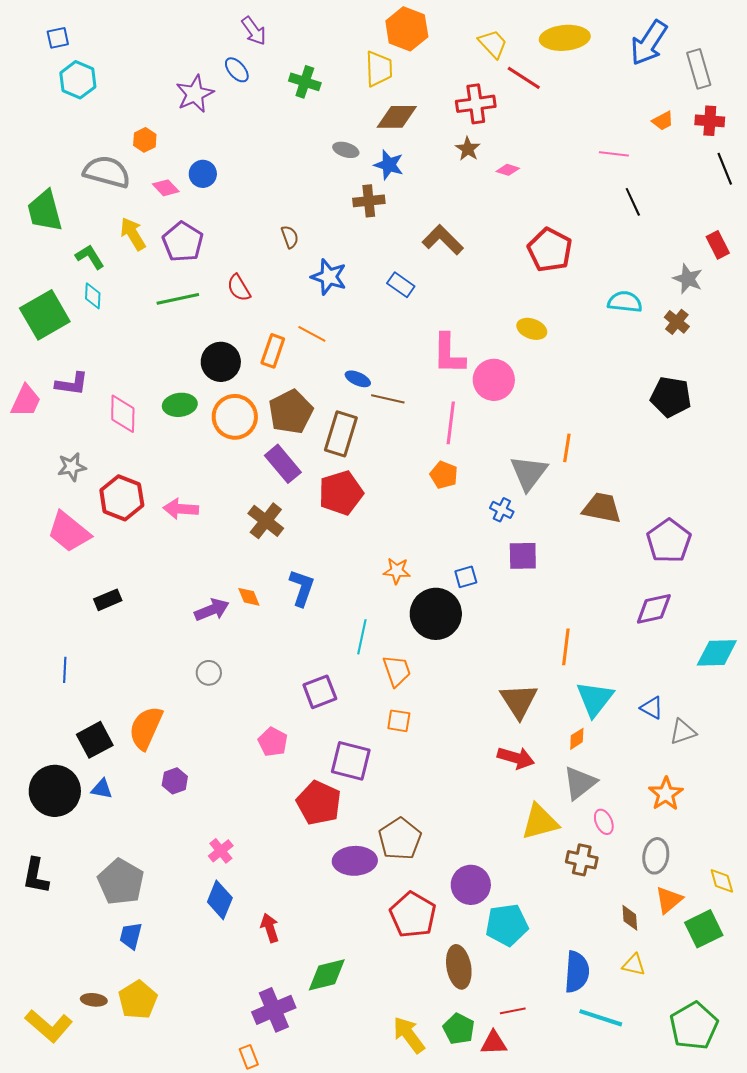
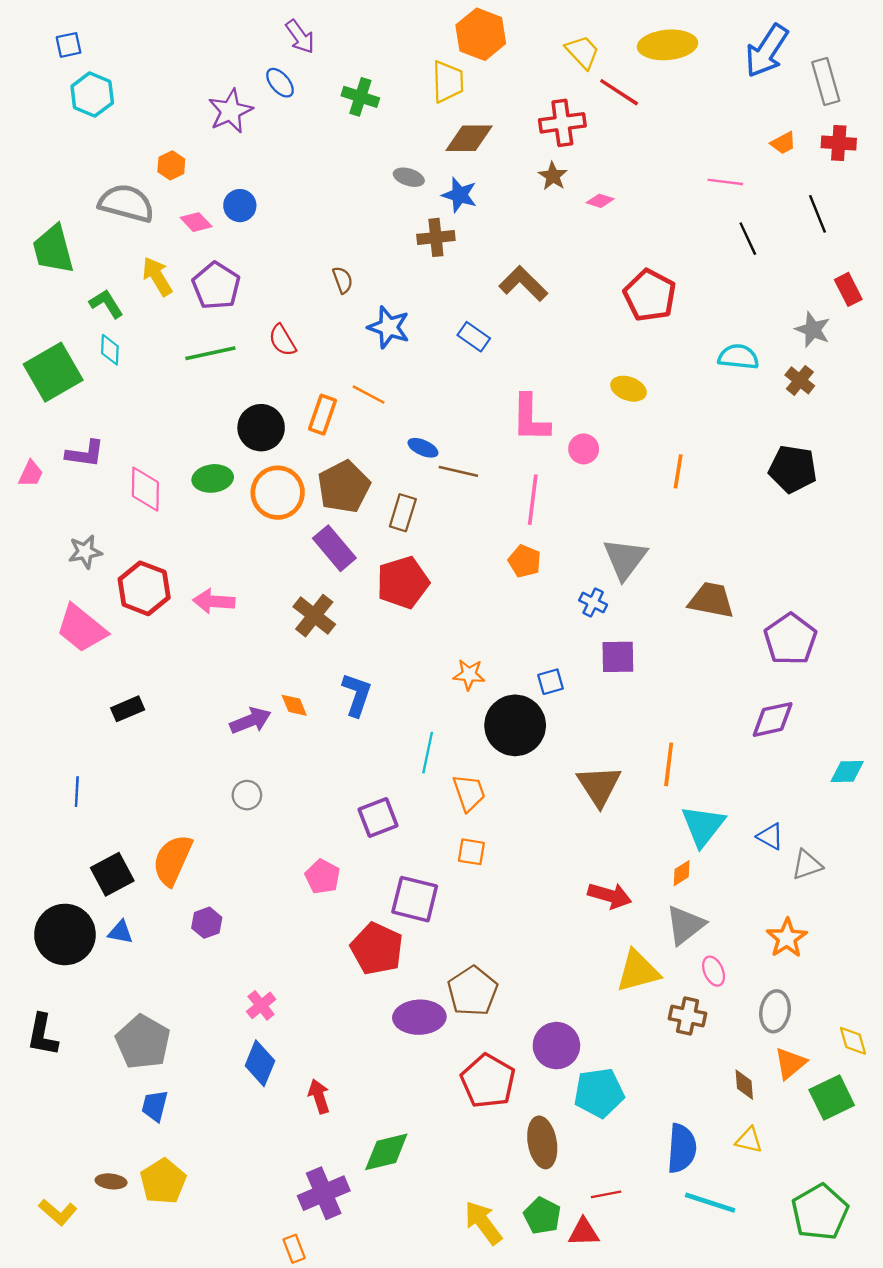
black line: (725, 169) -> (818, 214), moved
pink circle: (494, 380) -> (584, 449), size x0.6
pink trapezoid: (26, 401) -> (31, 474), size x0.7
brown rectangle: (341, 434) -> (403, 513), size x0.7
orange line: (567, 448) -> (678, 471), moved
cyan diamond: (717, 653) -> (847, 771), size x0.7
brown triangle: (519, 701) -> (599, 786), moved
yellow L-shape: (49, 1026) -> (58, 1212), size x0.7

